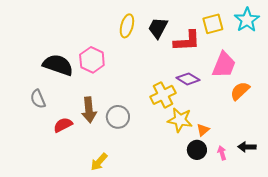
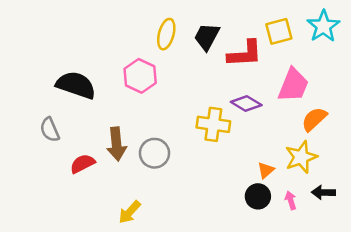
pink hexagon: (92, 60) -> (140, 76), moved
yellow cross: (163, 95) -> (213, 124), turned 35
yellow star: (180, 120) -> (301, 157), moved, turned -30

